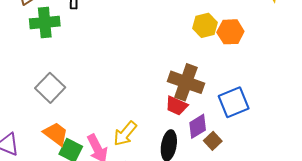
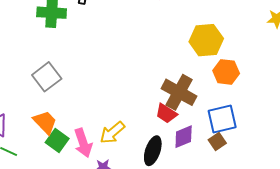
yellow hexagon: (205, 25) -> (206, 40), size x1.4
orange hexagon: (230, 32) -> (226, 72), moved
brown square: (213, 141) -> (217, 141), moved

